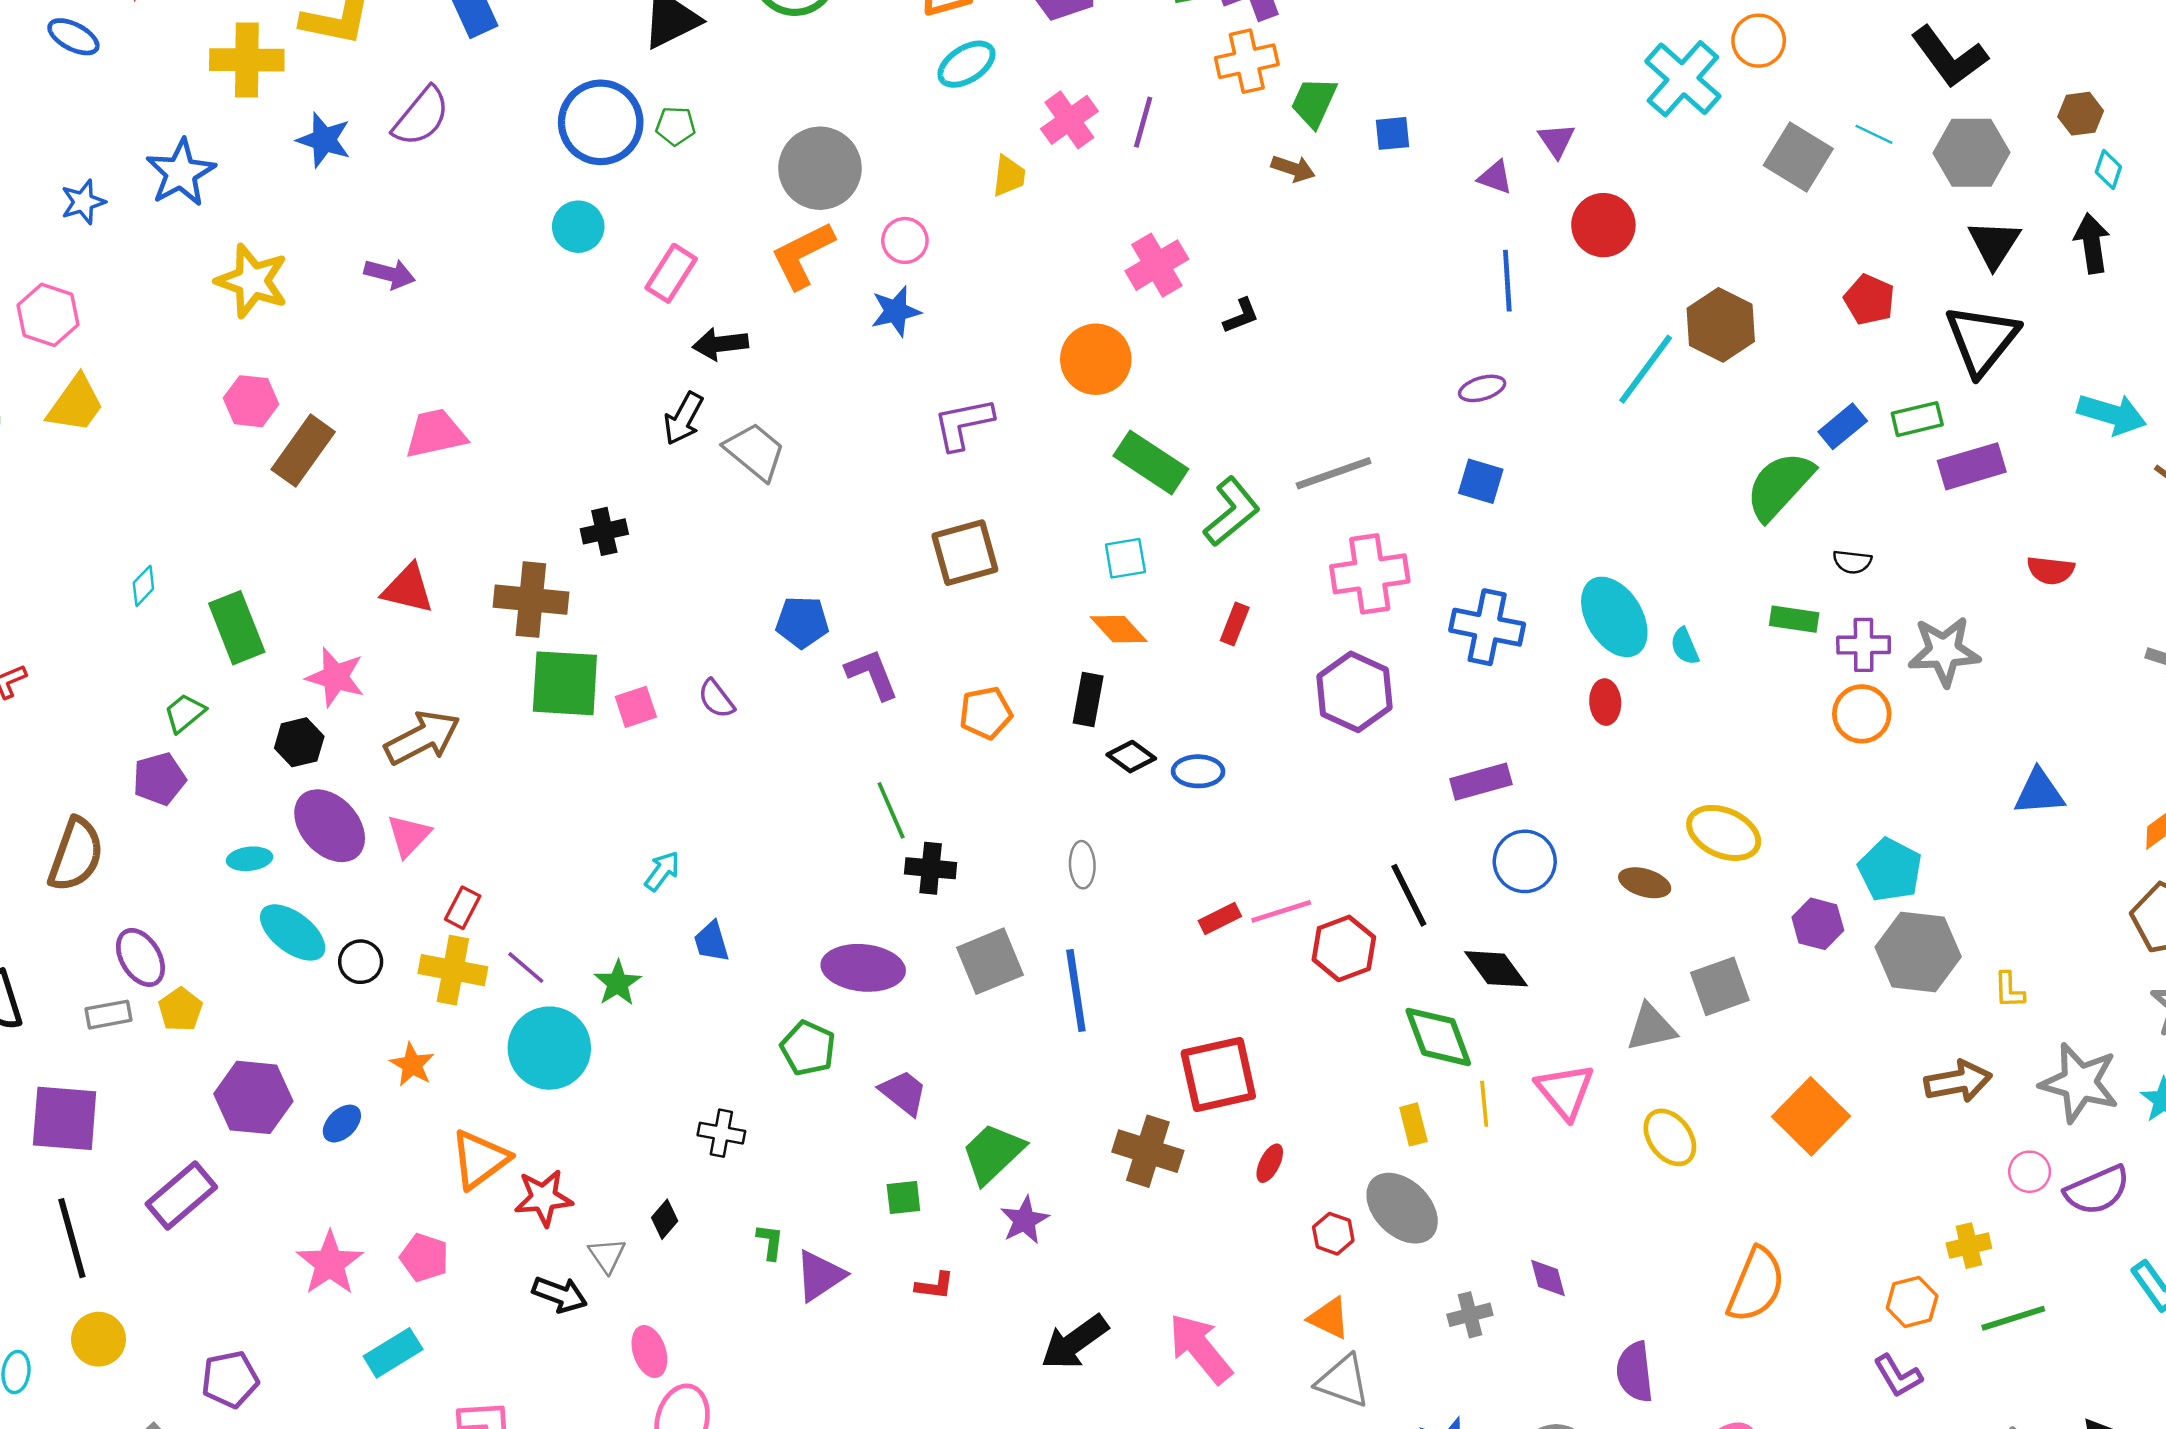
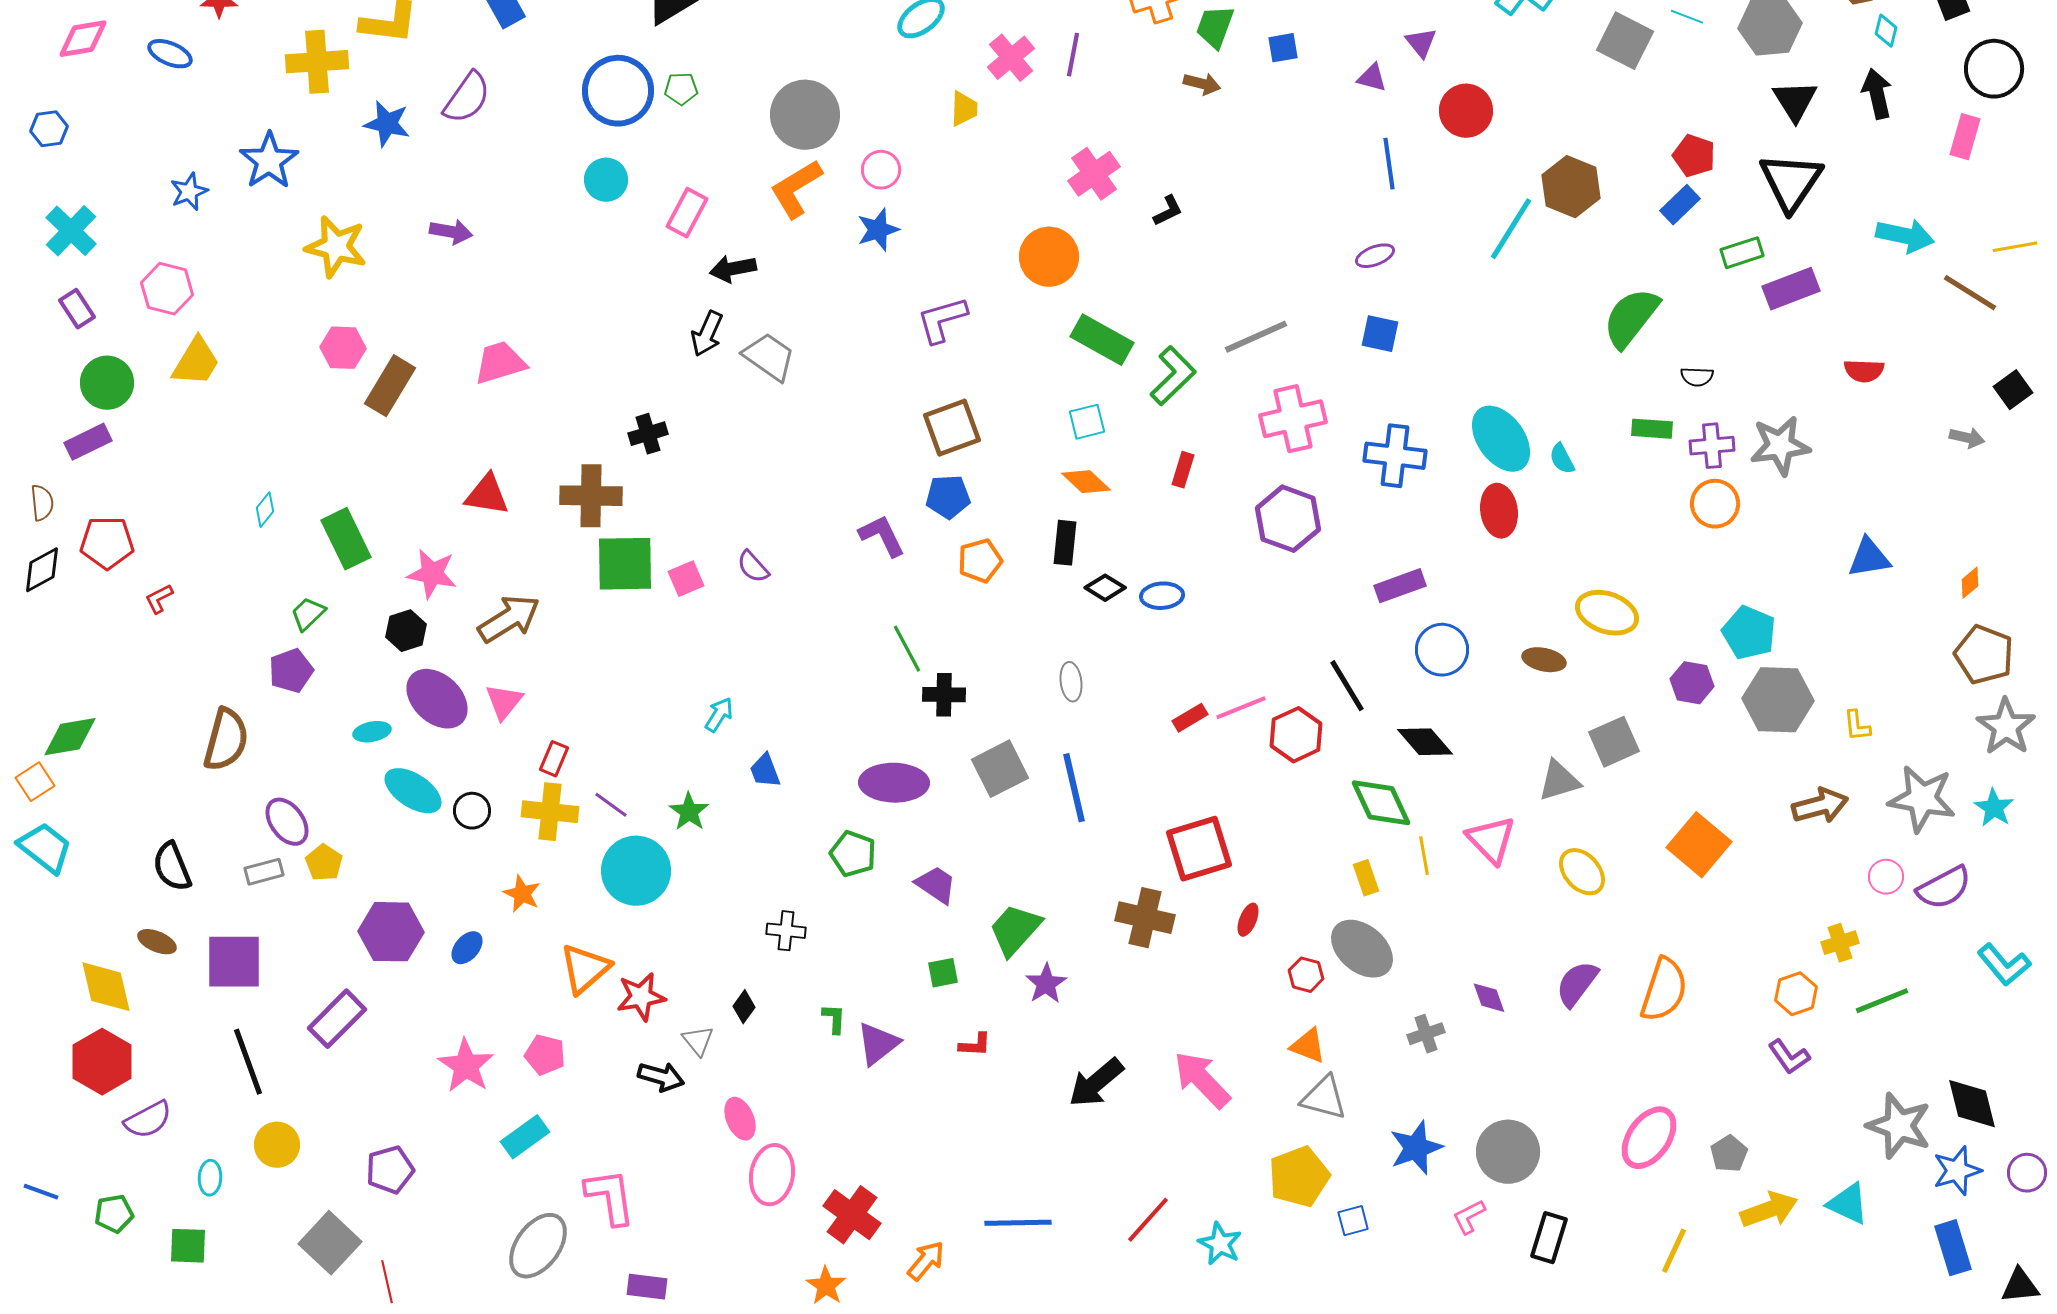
blue rectangle: (1843, 426) -> (1680, 205), moved
blue pentagon: (802, 622) -> (948, 497), moved
red ellipse: (1605, 702) -> (1499, 511), size x1.4
purple semicircle: (1635, 1372) -> (1577, 984), moved, turned 48

